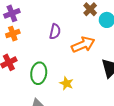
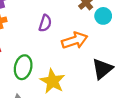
yellow star: (66, 83) -> (52, 81), size x1.6

